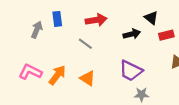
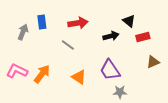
purple trapezoid: (131, 71) -> (110, 70), turned 30
orange triangle: (88, 78) -> (79, 77), moved

